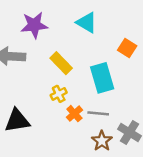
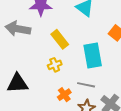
orange cross: (74, 114) -> (64, 95), moved

